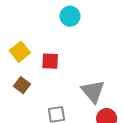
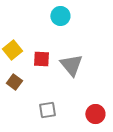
gray triangle: (93, 91) -> (71, 65), moved

